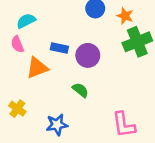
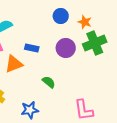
purple circle: (88, 55) -> (66, 48), moved

